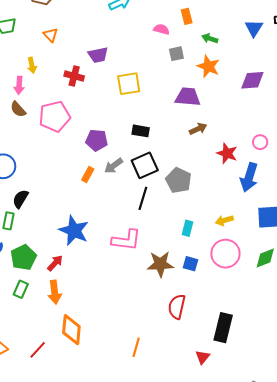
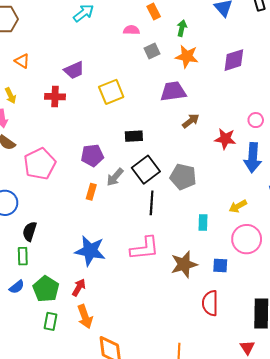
green arrow: (210, 38) -> (182, 28), turned 98
pink pentagon: (55, 116) -> (40, 164), moved
blue square: (191, 264) -> (220, 266), moved

